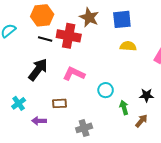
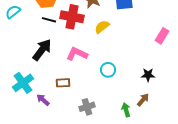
yellow semicircle: (128, 46) -> (102, 27), moved, turned -42
cyan cross: (19, 103) -> (23, 83), size x1.5
green arrow: (124, 108) -> (126, 110), moved
purple arrow: (39, 121) -> (43, 100), turned 40

